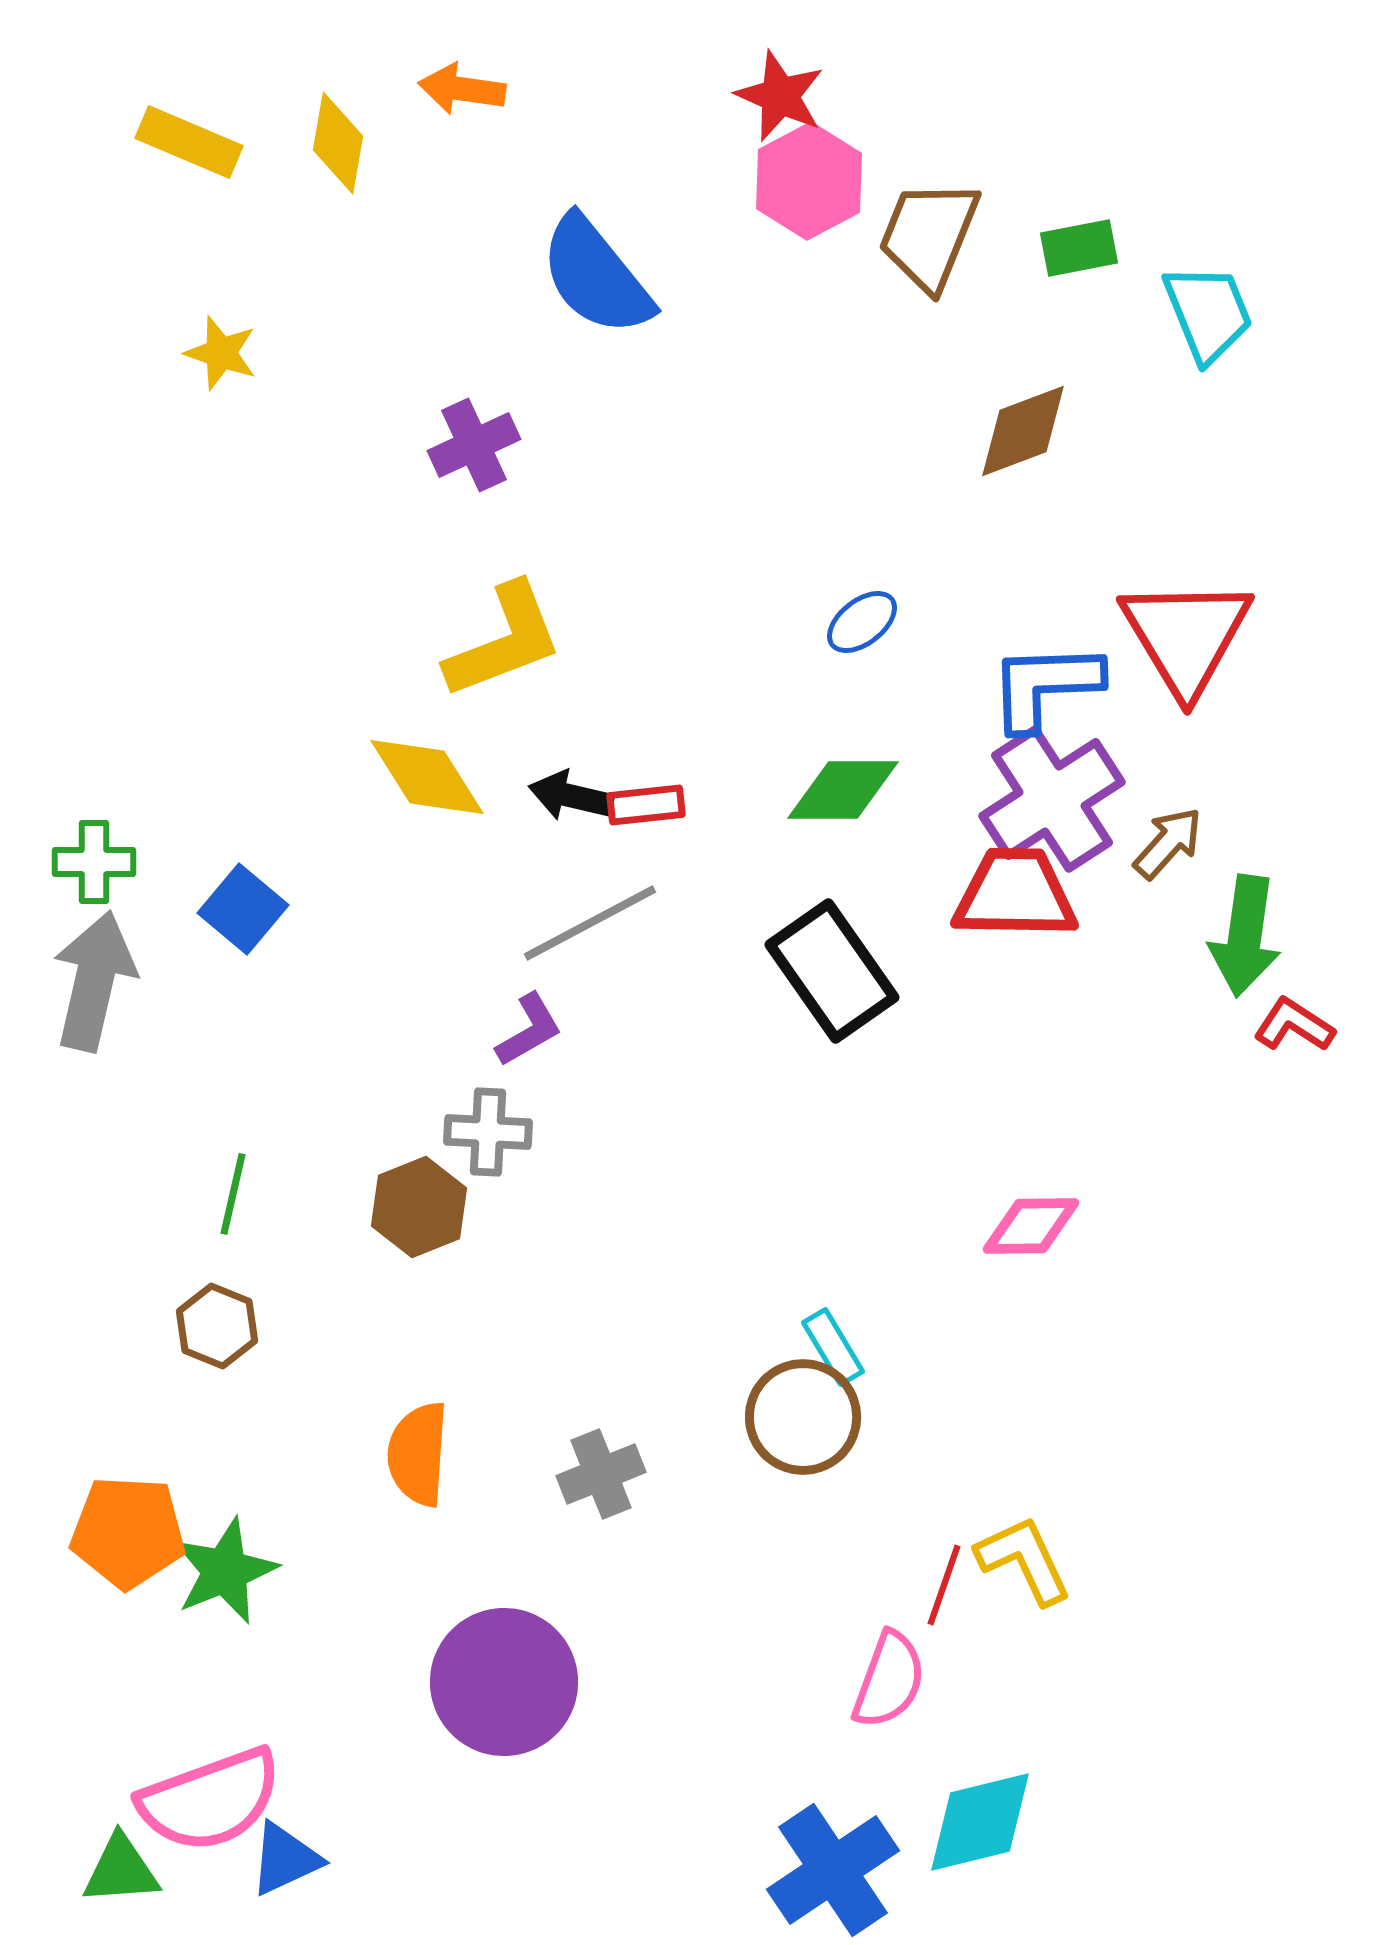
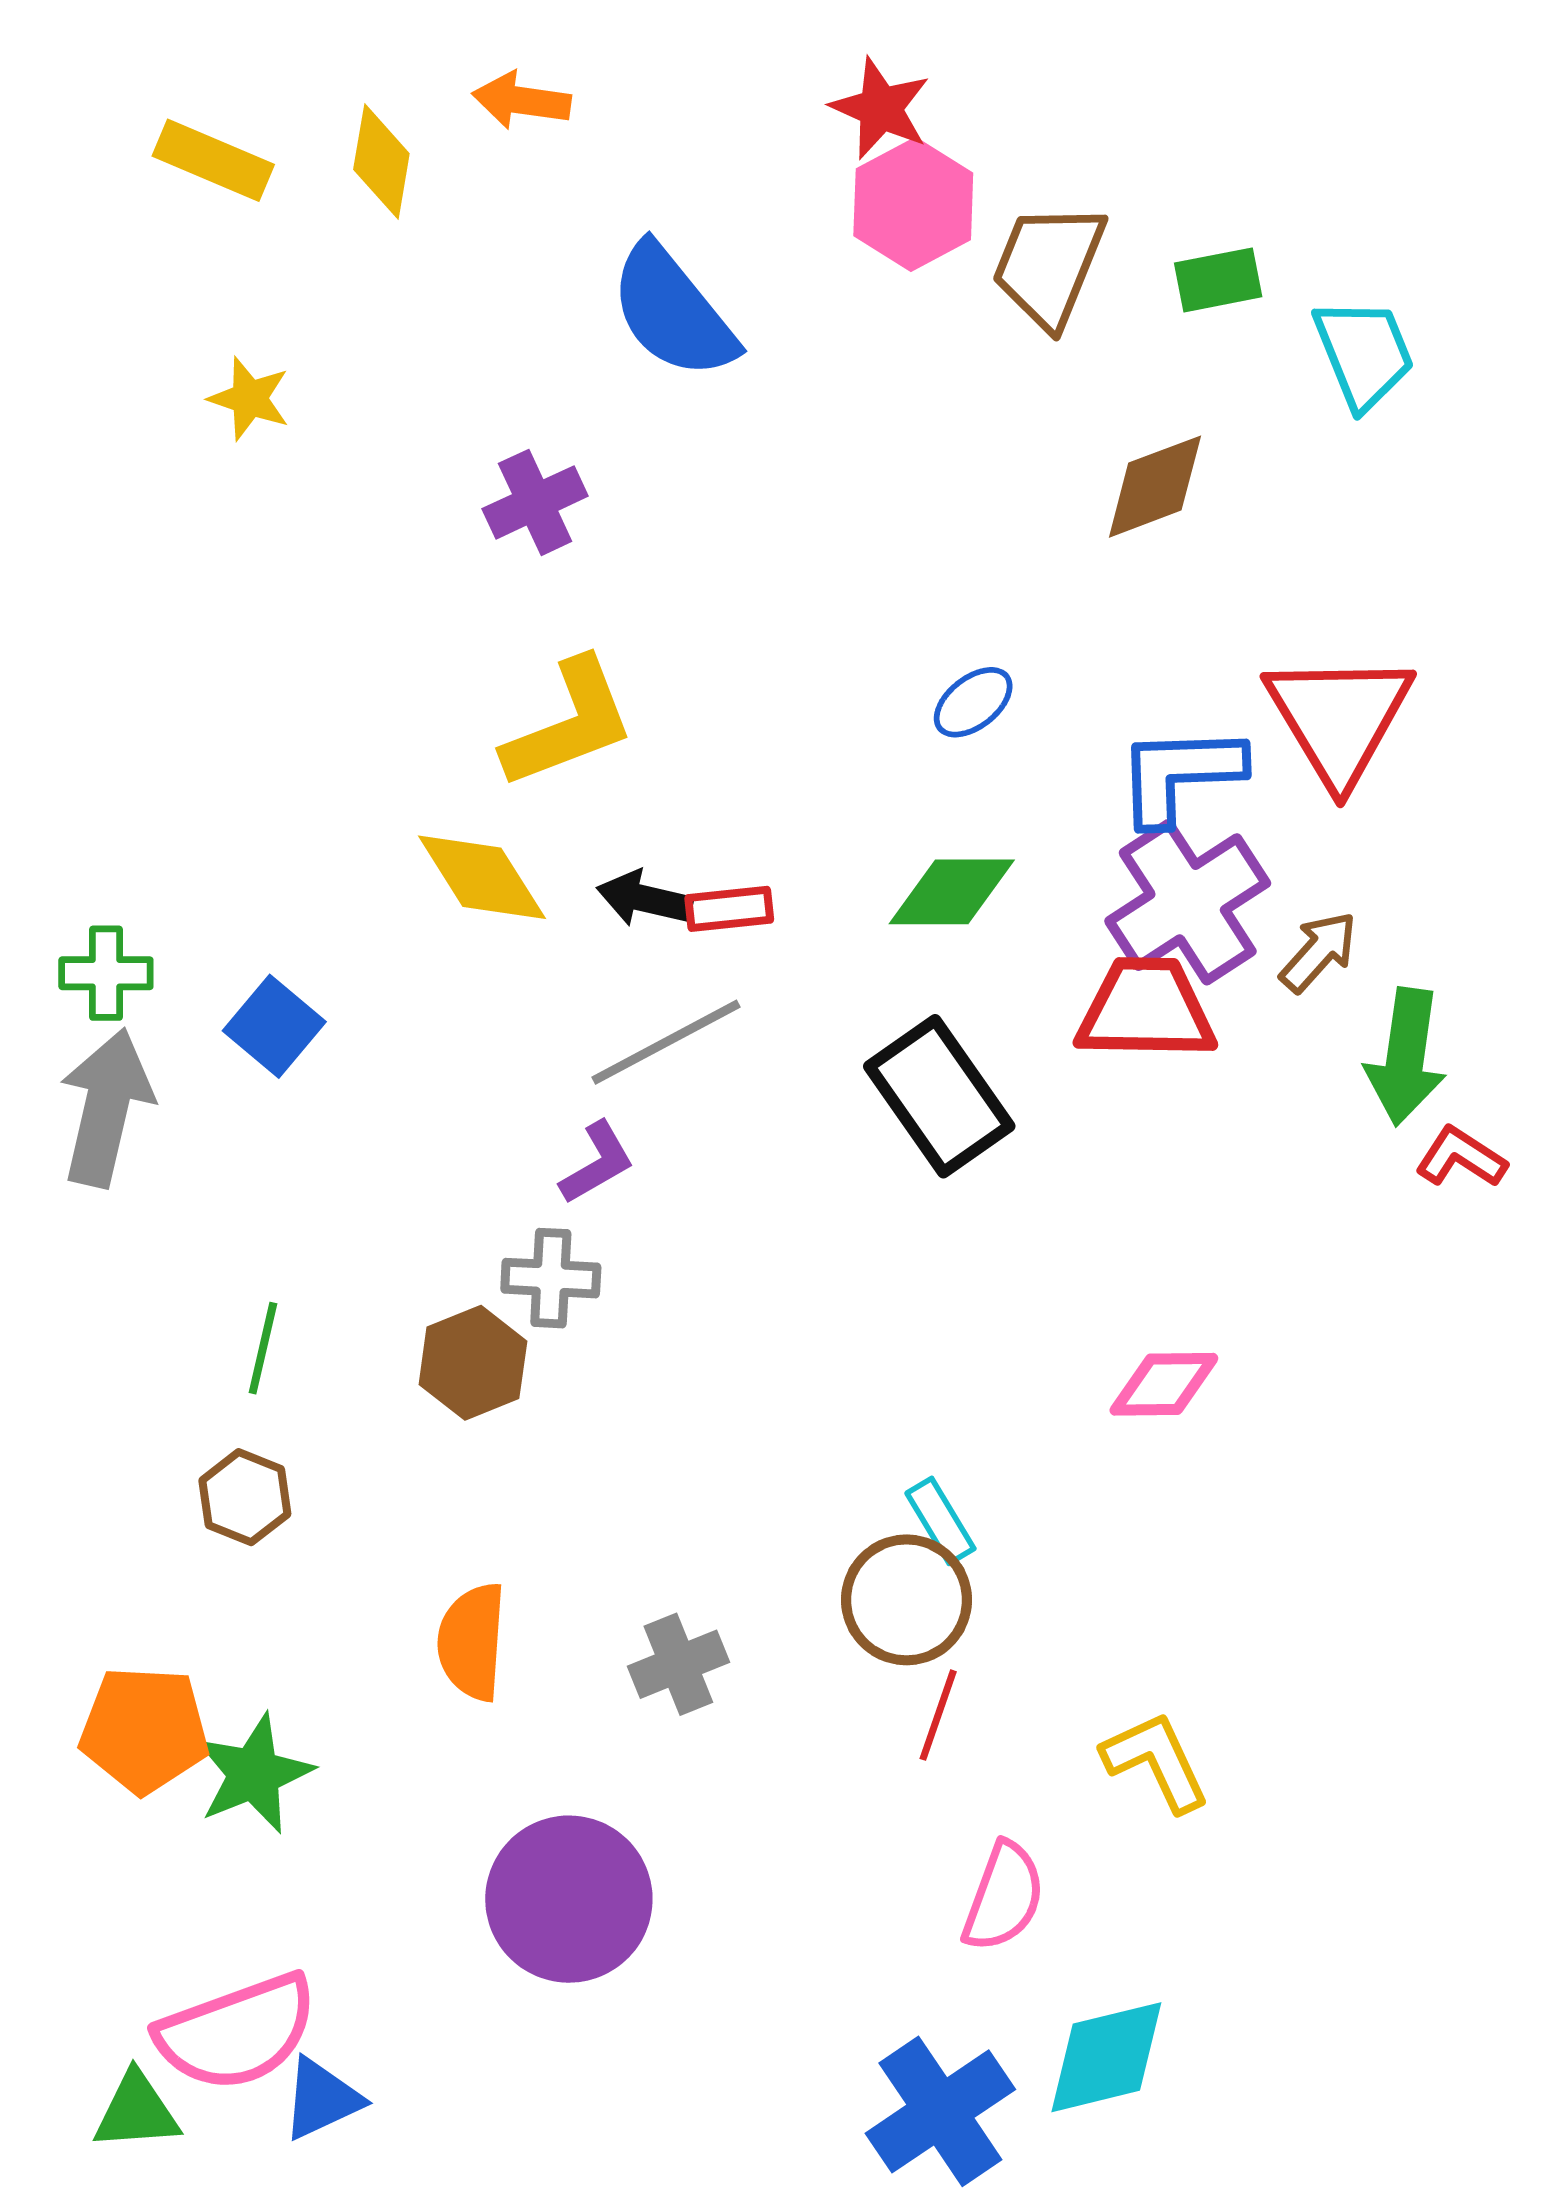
red line: (944, 1585) -> (938, 1715), moved

